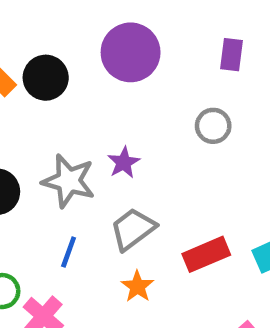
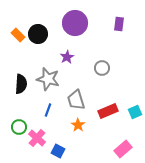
gray circle: (213, 126) -> (102, 68), moved
purple star: (124, 163) -> (67, 57), moved
gray trapezoid: (133, 229) -> (76, 100), turned -70

